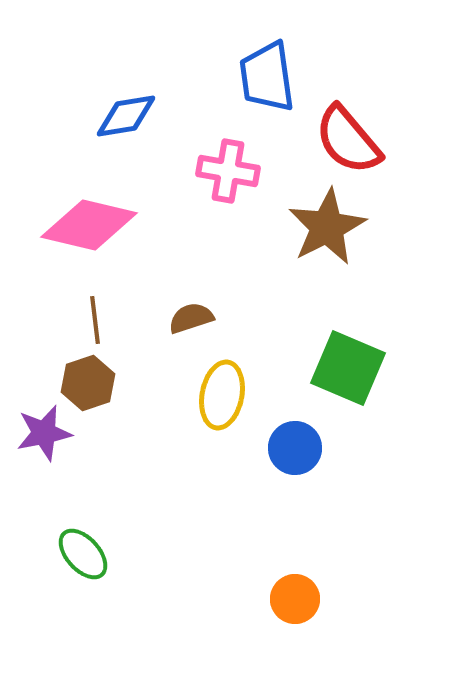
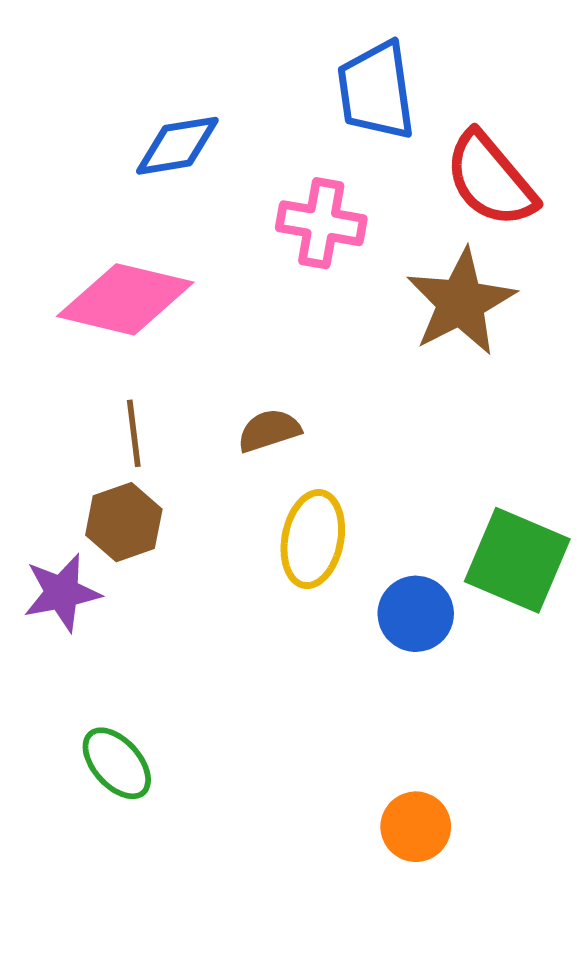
green square: (348, 368) -> (517, 560), moved

